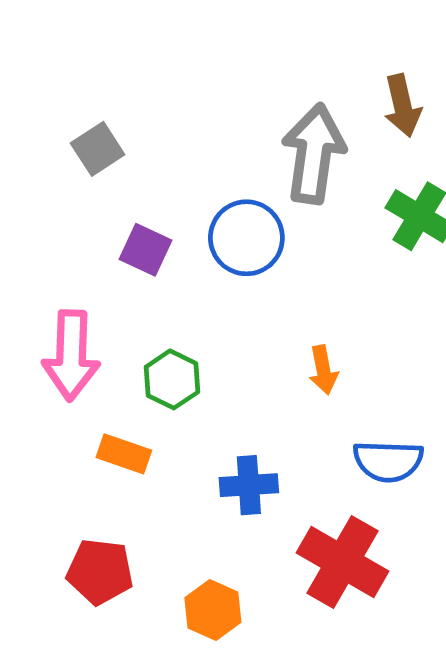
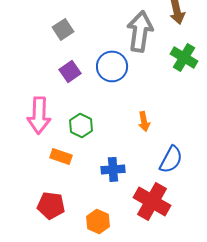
gray square: (98, 149) -> (63, 29), moved
purple square: (146, 250) -> (70, 71), turned 30
blue semicircle: (388, 461) -> (171, 159), turned -64

